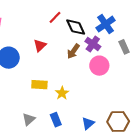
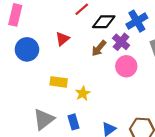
black diamond: (76, 27) -> (104, 22), turned -70
gray triangle: (29, 119) -> (44, 119), size x1.5

